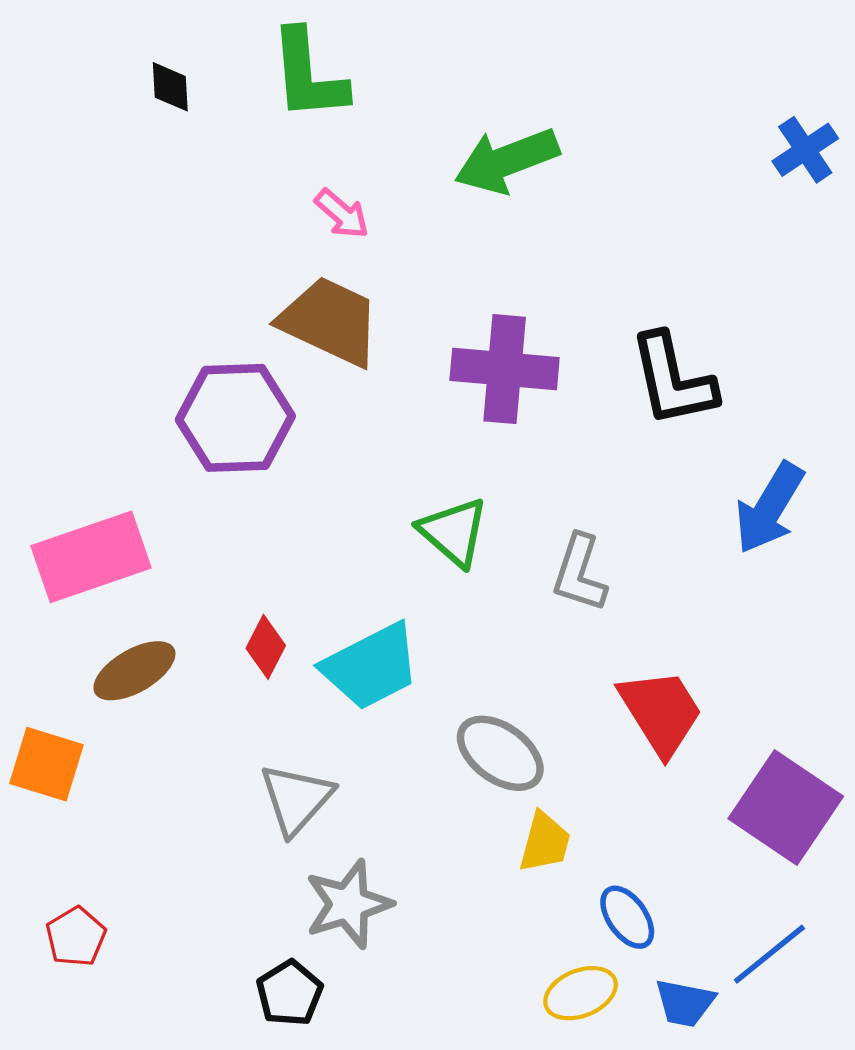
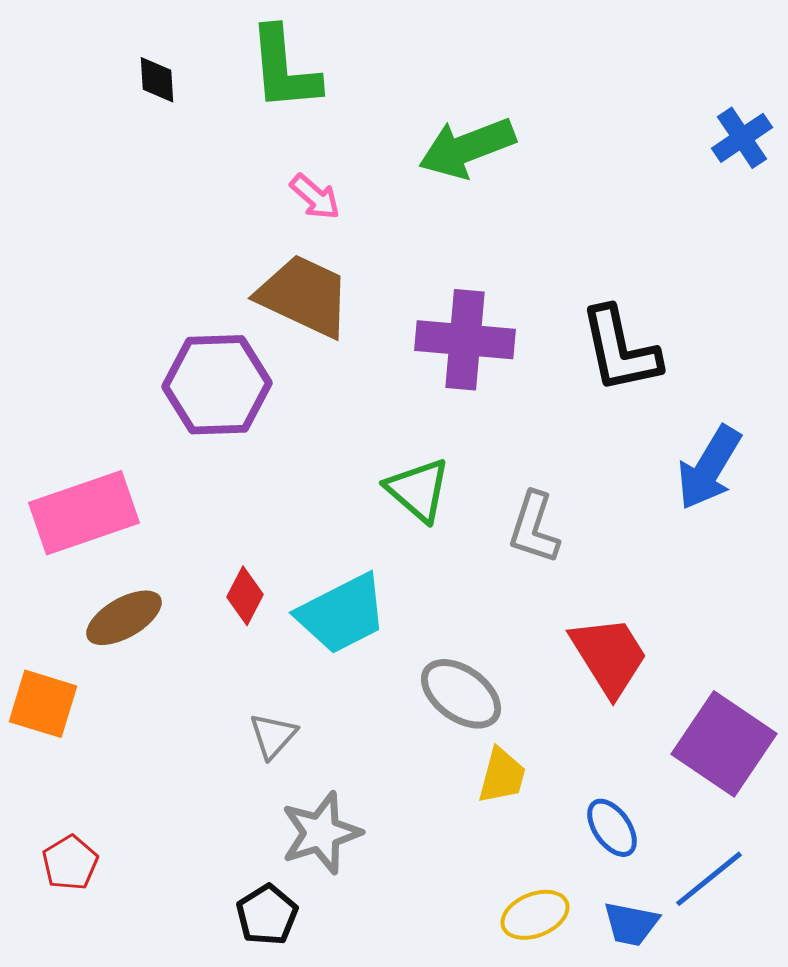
gray triangle: (296, 799) -> (273, 736), size x0.7
blue ellipse: (627, 917) -> (612, 828), moved

